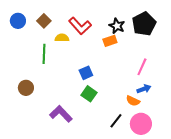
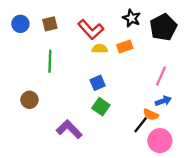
brown square: (44, 21) -> (50, 24), turned 32
black star: (117, 26) -> (132, 18), moved
yellow semicircle: (62, 38) -> (100, 49), moved
black line: (116, 121) -> (141, 125), moved

